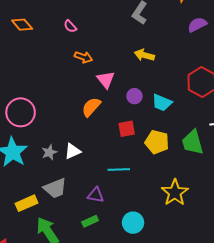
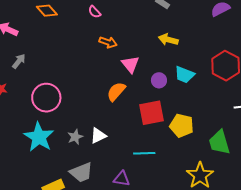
cyan trapezoid: (162, 103) -> (184, 75), moved
red square: (127, 129) -> (152, 113), size x1.5
green trapezoid: (193, 142) -> (219, 142), moved

